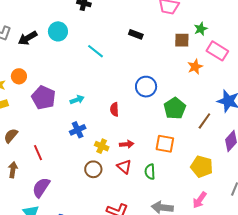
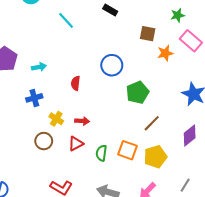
brown square: (182, 40) -> (148, 34), moved
brown line: (204, 121) -> (152, 123), moved
orange square: (165, 144) -> (128, 150), moved
red triangle: (124, 167) -> (76, 144), turned 42
yellow pentagon: (202, 167) -> (155, 157), turned 30

